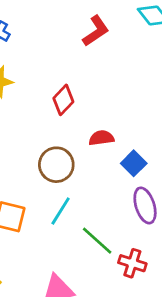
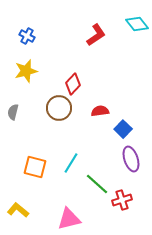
brown circle: (56, 165) -> (59, 108), moved
red cross: (132, 263) -> (122, 200), turned -36

